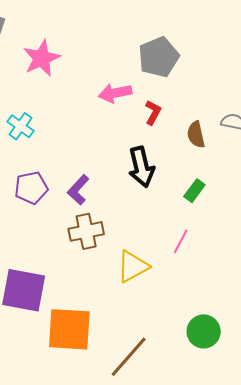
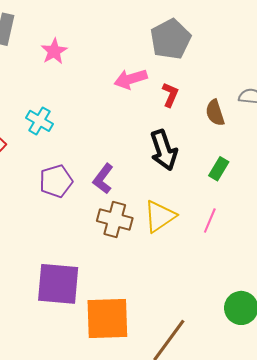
pink star: (42, 58) -> (54, 51), size x0.7
brown cross: (86, 231) -> (115, 220), turned 32
yellow triangle: (133, 266) -> (160, 216), moved

